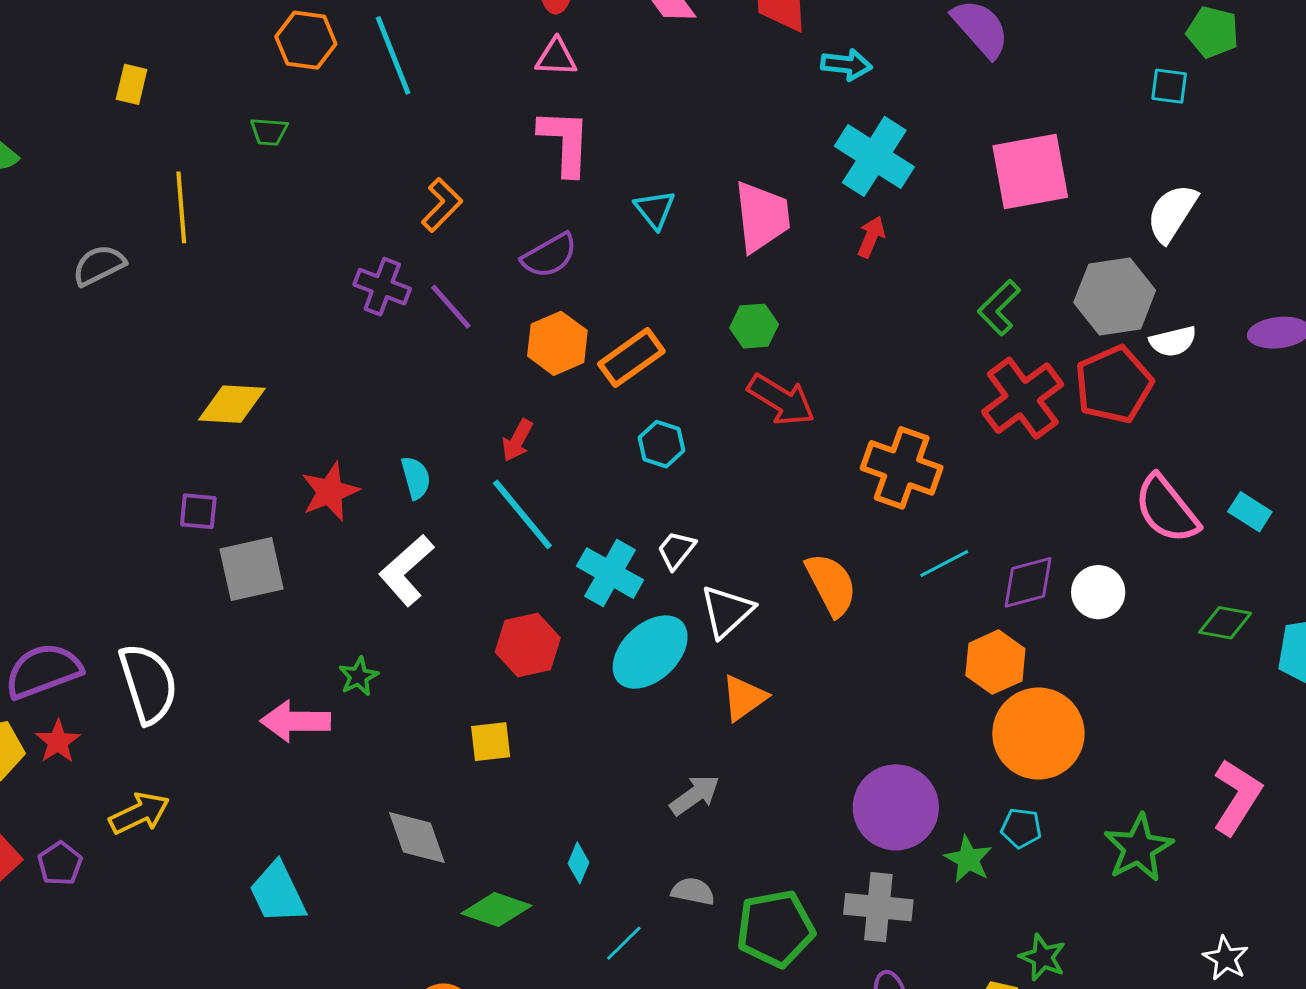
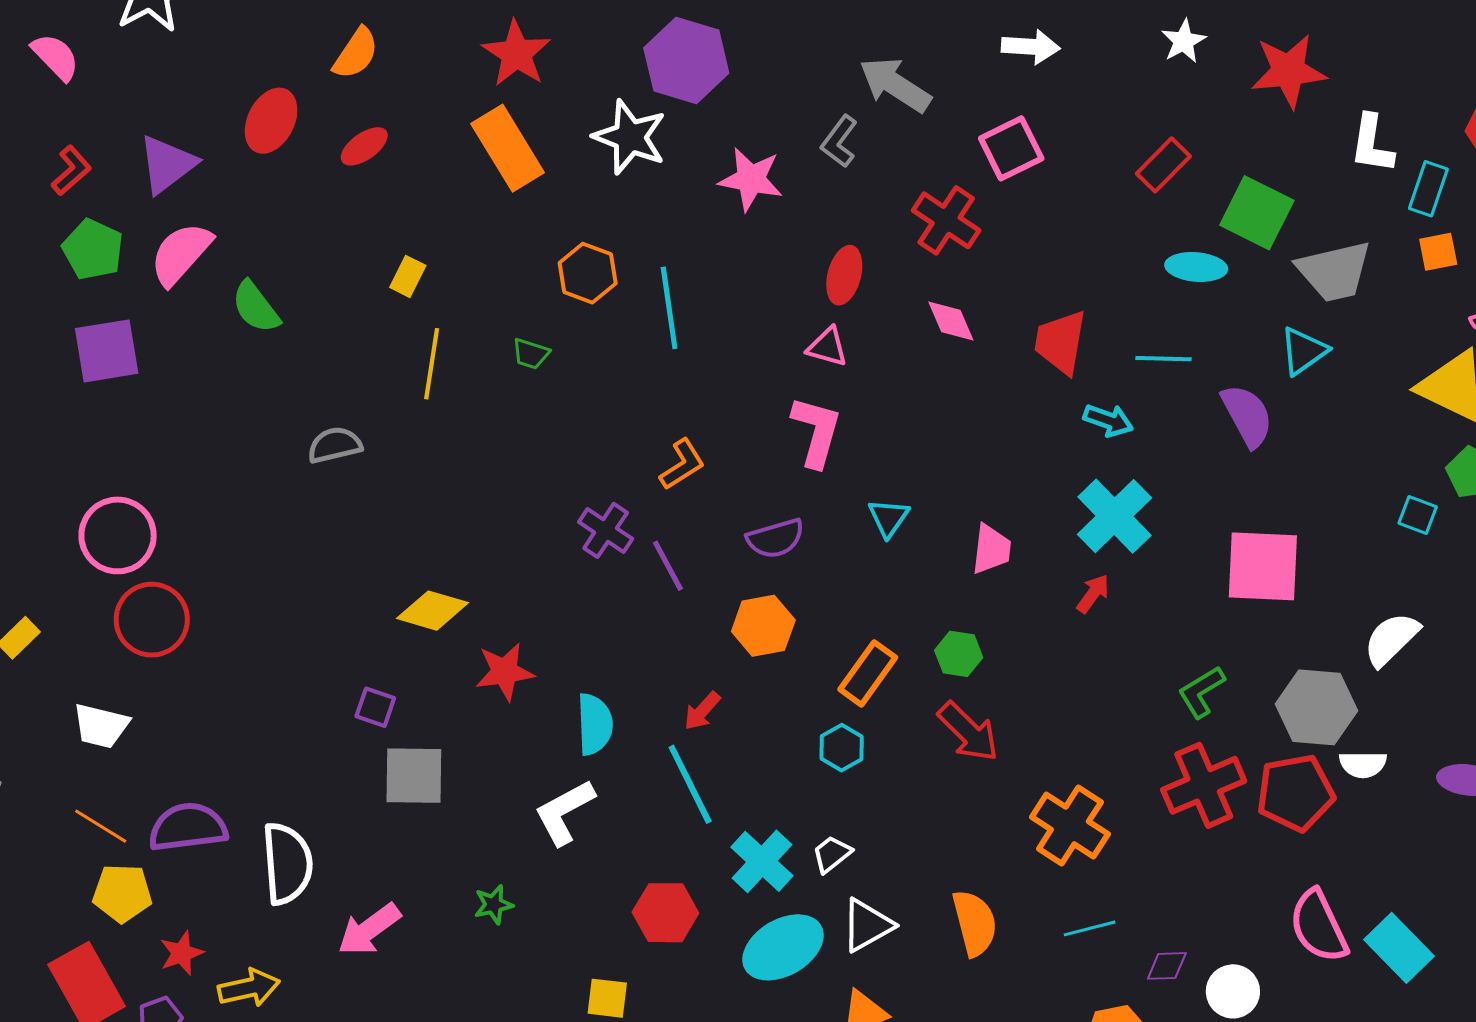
yellow line: (181, 207) -> (432, 364), moved
pink trapezoid: (762, 217) -> (991, 549), size x0.7
orange rectangle: (631, 358) -> (868, 673), moved, turned -32
cyan semicircle: (416, 478) -> (595, 724), size x1.4
red star: (330, 492) -> (505, 672), moved
cyan rectangle: (1250, 512) -> (1399, 948), size x1.6
purple diamond: (1028, 582) -> (1167, 966), size x0.7
pink arrow: (295, 721) -> (369, 929), moved, turned -50
red star: (58, 742) -> (182, 953), moved

